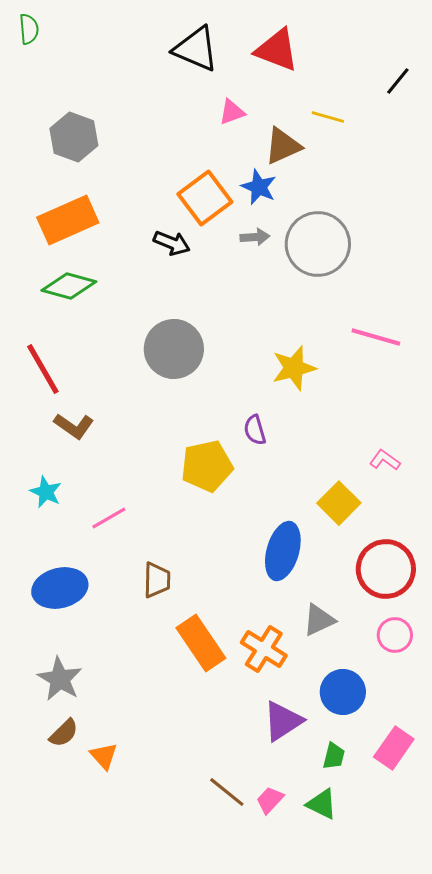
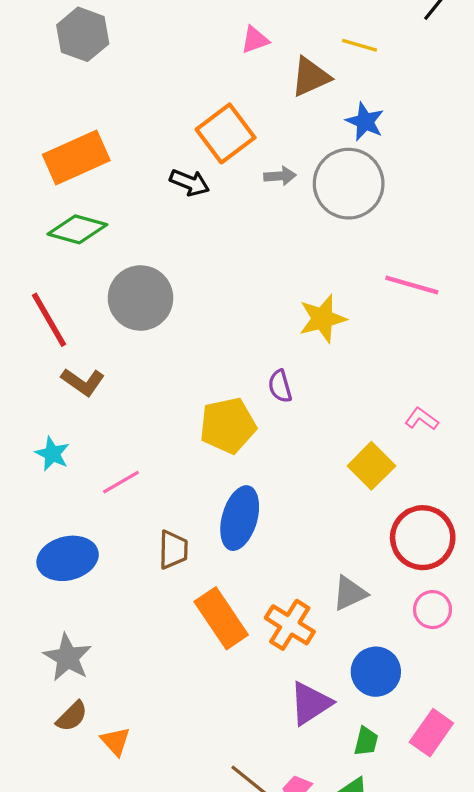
gray hexagon: (74, 137) -> (83, 34), moved
blue star: (259, 187) -> (365, 122), moved
gray circle: (174, 349) -> (141, 298), moved
blue ellipse: (283, 551) -> (240, 518), moved

